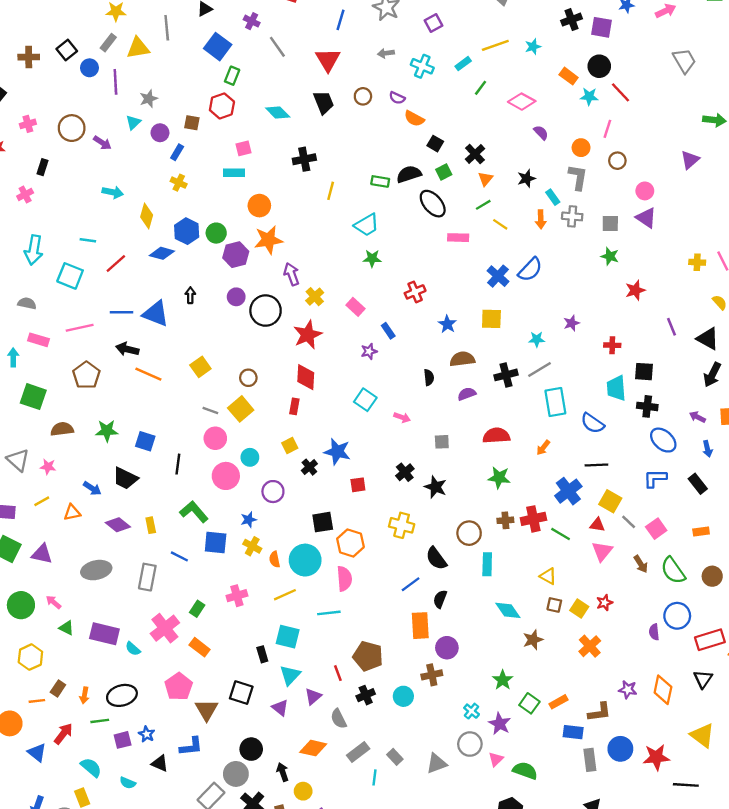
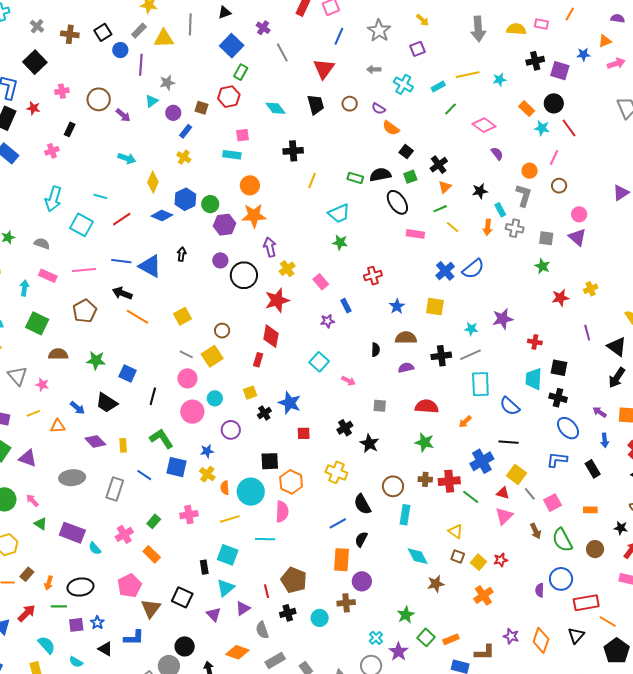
yellow cross: (697, 262) -> (591, 289), moved, turned -32
purple star: (572, 323) -> (503, 319), size x1.5
pink cross: (165, 628) -> (124, 534), size x0.7

